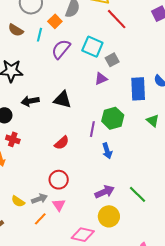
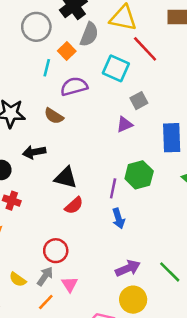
brown semicircle: (16, 30) -> (54, 116), moved
cyan square: (92, 47) -> (116, 68), moved
purple semicircle: (61, 49) -> (74, 86), turned 35
black triangle: (62, 100) -> (66, 178), moved
blue arrow: (107, 151) -> (118, 218), moved
red circle: (59, 180) -> (56, 251), moved
gray arrow: (39, 199) -> (45, 276), turned -35

